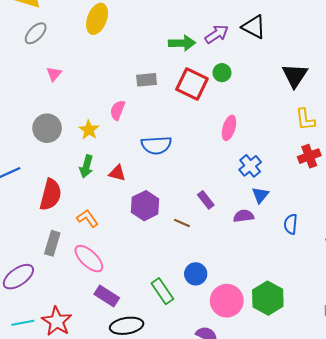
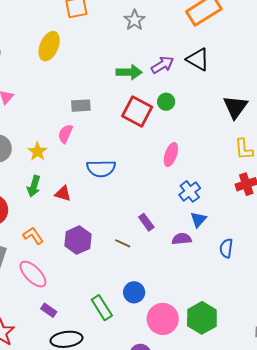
gray rectangle: (147, 80) -> (81, 106), moved
purple hexagon: (145, 206) -> (78, 240), moved
purple rectangle: (107, 296) -> (49, 310), size x0.7

